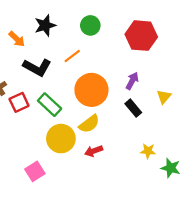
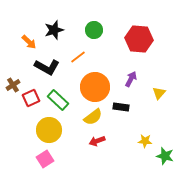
black rectangle: (133, 108) -> (121, 107), moved, turned -42
yellow circle: (61, 139) -> (49, 130), moved

